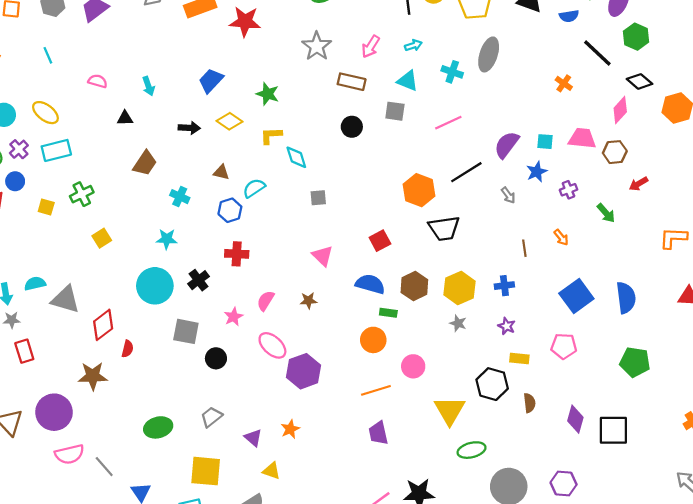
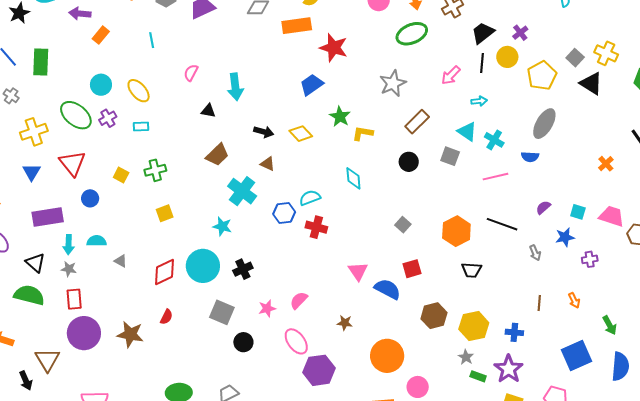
blue semicircle: (569, 16) -> (530, 157), moved
pink arrow: (371, 47) -> (451, 75), moved
cyan cross: (452, 72) -> (494, 140), moved
pink semicircle: (98, 81) -> (191, 73), turned -90
blue trapezoid: (211, 81) -> (312, 85), moved
brown rectangle: (352, 82) -> (417, 122), turned -70
cyan arrow: (148, 86) -> (235, 87), size x1.5
yellow L-shape: (271, 136) -> (363, 133), moved
purple semicircle: (507, 145) -> (543, 207), size x0.6
cyan rectangle: (56, 150) -> (141, 126), size x0.6
brown triangle: (221, 172) -> (268, 164), moved
black line: (466, 172) -> (502, 224), turned 40
blue circle: (15, 181) -> (90, 198), moved
cyan cross: (180, 197) -> (242, 191), size x1.6
gray square: (318, 198) -> (403, 225), moved, turned 35
green arrow: (606, 213) -> (610, 325), moved
black trapezoid: (444, 228) -> (472, 270), size x0.7
red cross: (237, 254) -> (316, 227), moved
blue semicircle: (370, 284) -> (388, 289), moved
gray triangle: (65, 299) -> (121, 261), size x0.5
brown star: (308, 301) -> (345, 323), moved
green rectangle: (388, 313) -> (478, 376), moved
red diamond: (103, 325) -> (164, 272), moved
purple star: (507, 326) -> (509, 369), size x1.8
orange circle: (373, 340) -> (387, 356), size x1.4
purple circle: (54, 412) -> (84, 333), moved

